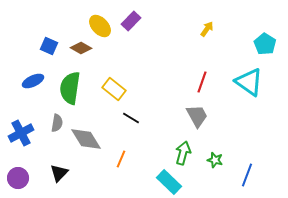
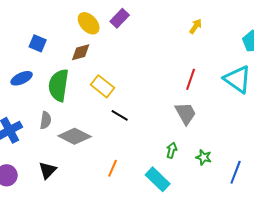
brown diamond: (81, 48) -> (81, 52), moved, turned -45
gray diamond: (86, 139) -> (75, 136), turned -32
green arrow: (183, 153) -> (172, 150), size x0.7
orange line: (121, 159) -> (113, 168), moved

